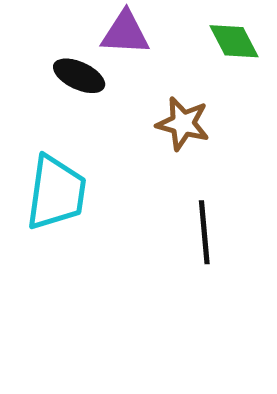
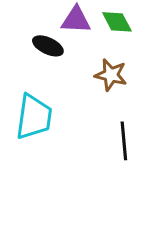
green diamond: (234, 41) -> (117, 22), moved

